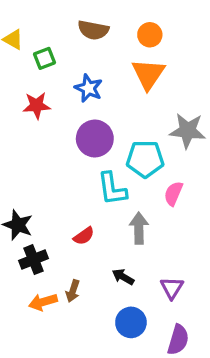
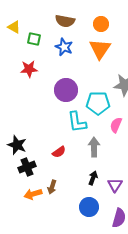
green square: (45, 58) -> (34, 39), turned 32
blue star: (89, 88) -> (64, 47), moved
black arrow: (123, 277) -> (93, 178), moved, turned 80

